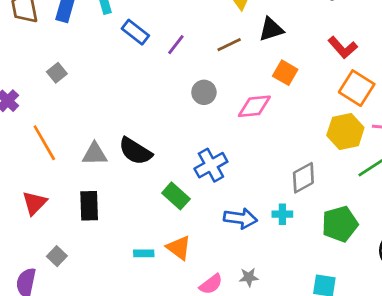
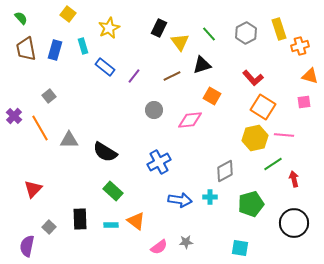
orange line: (44, 143) -> (40, 128), moved
gray triangle: (95, 154) -> (69, 140), moved
green rectangle: (176, 196) -> (113, 191), moved
black rectangle: (89, 206) -> (80, 219), moved

